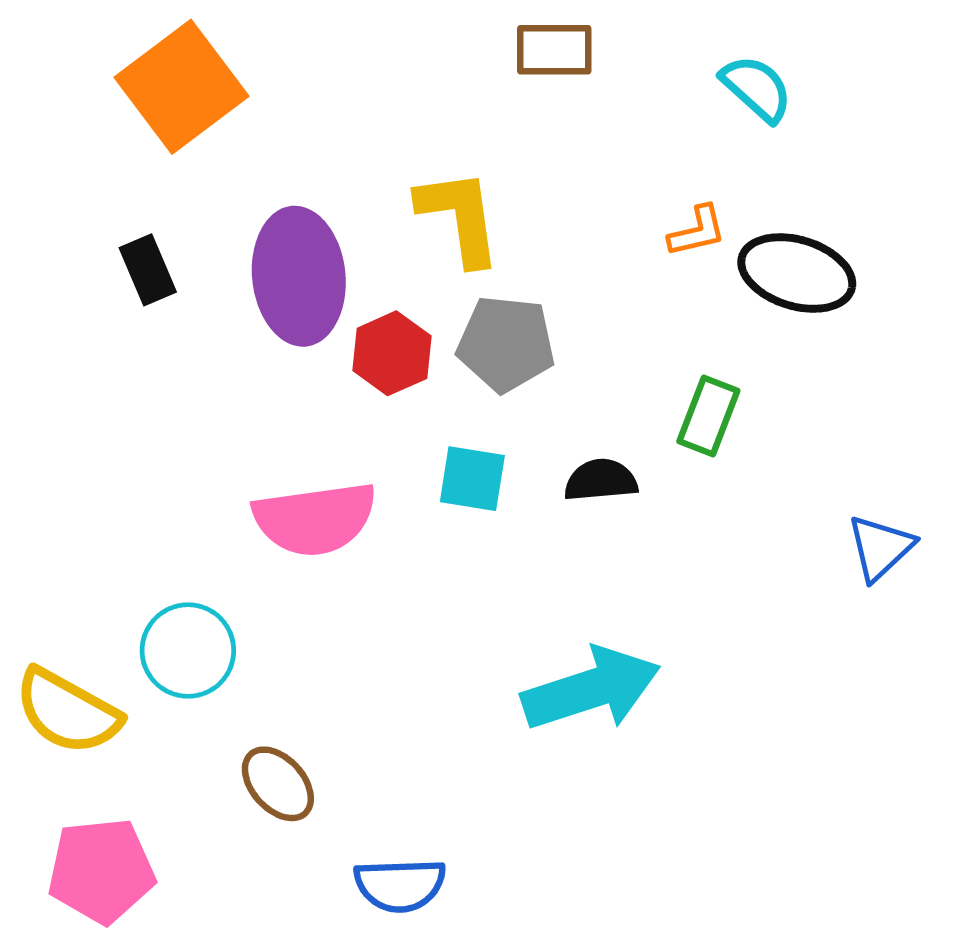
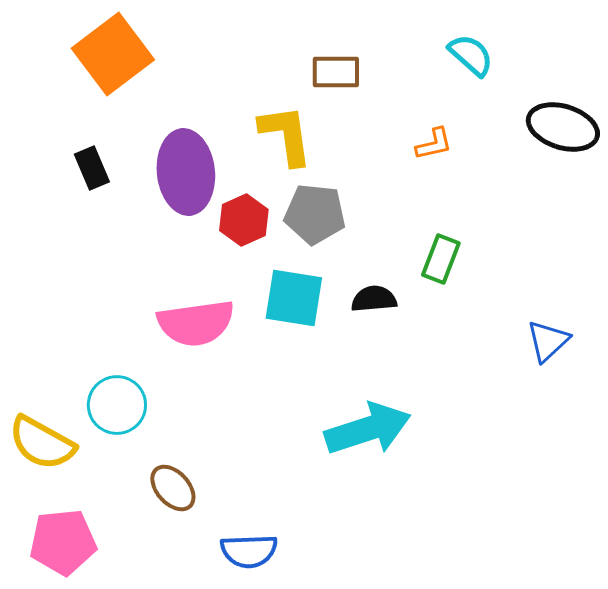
brown rectangle: (554, 50) -> (336, 72), moved
black ellipse: (797, 273) -> (563, 127), moved
cyan square: (472, 479) -> (294, 298), size x1.4

